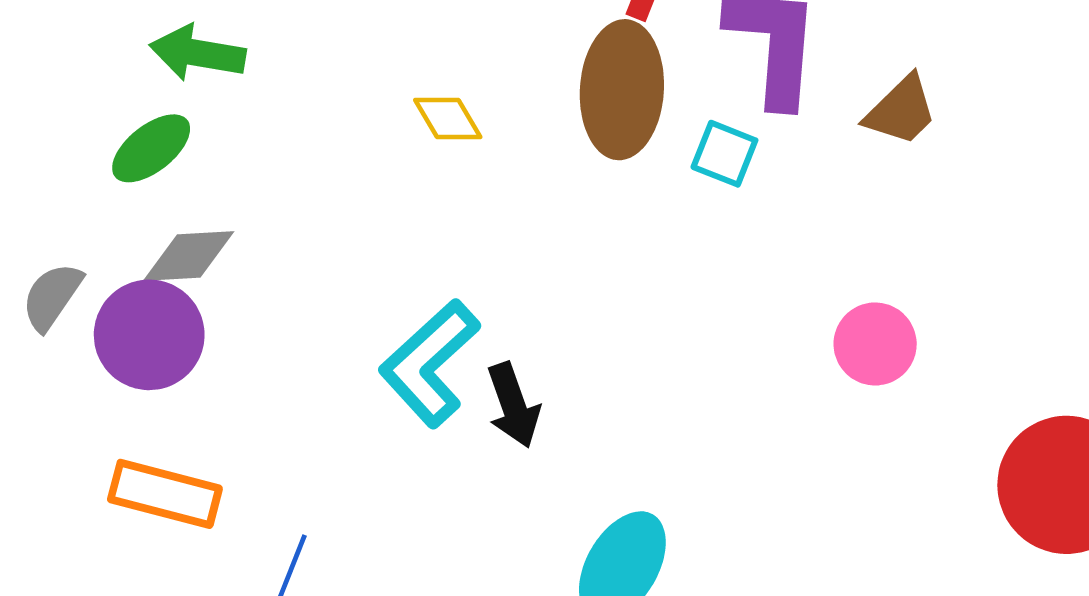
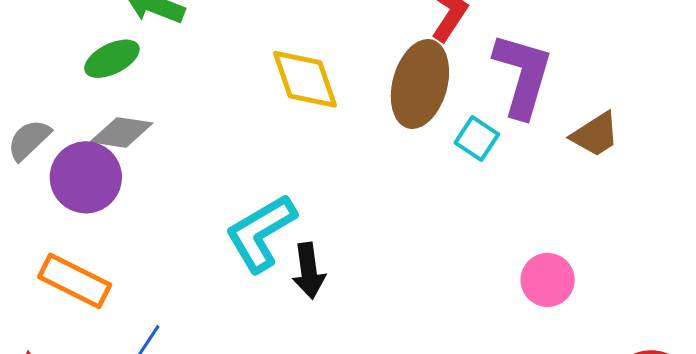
yellow diamond: (448, 119) -> (305, 79), size x1.6

